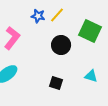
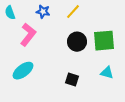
blue star: (38, 16) -> (43, 12), moved
green square: (90, 31) -> (104, 41), moved, turned -30

